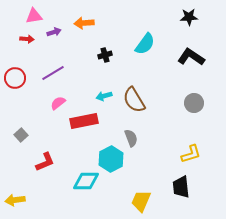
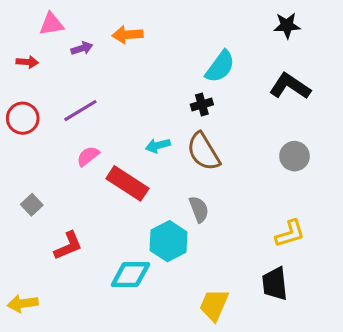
red arrow: (27, 39) -> (27, 62), moved
black cross: (105, 55) -> (202, 104), moved
red rectangle: (84, 121) -> (127, 183), turned 44

